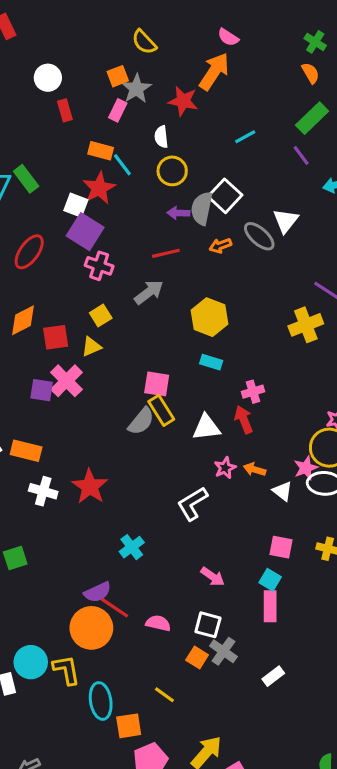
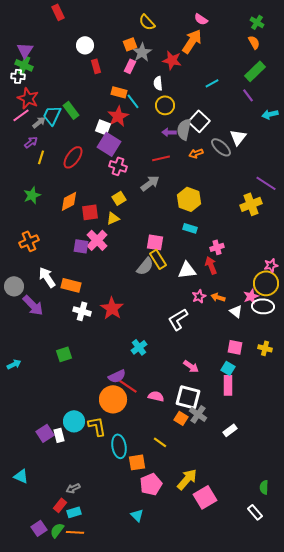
white square: (208, 625) -> (188, 397), size x1.4

